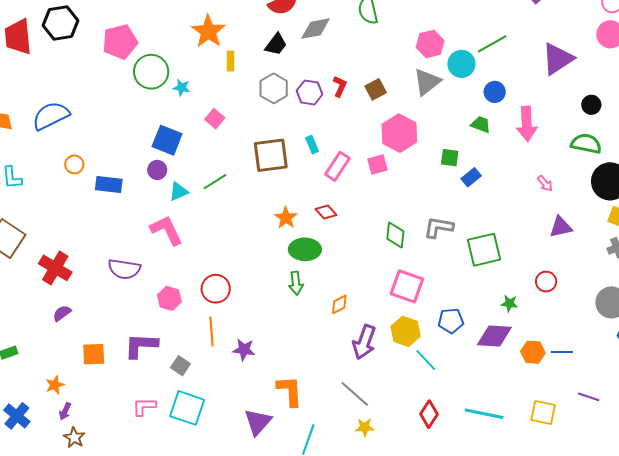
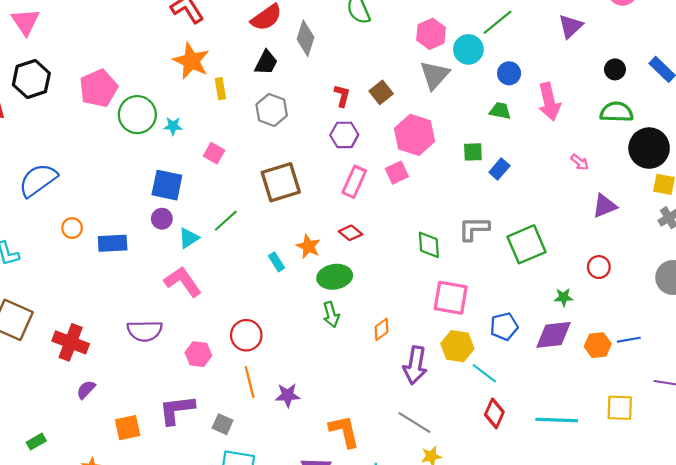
gray diamond: (315, 29) -> (305, 38), turned -52
purple triangle: (558, 59) -> (570, 26), size x0.7
purple hexagon: (310, 92) -> (344, 135), moved
cyan rectangle: (312, 145) -> (277, 262), moved
red diamond: (429, 414) -> (494, 413), moved

